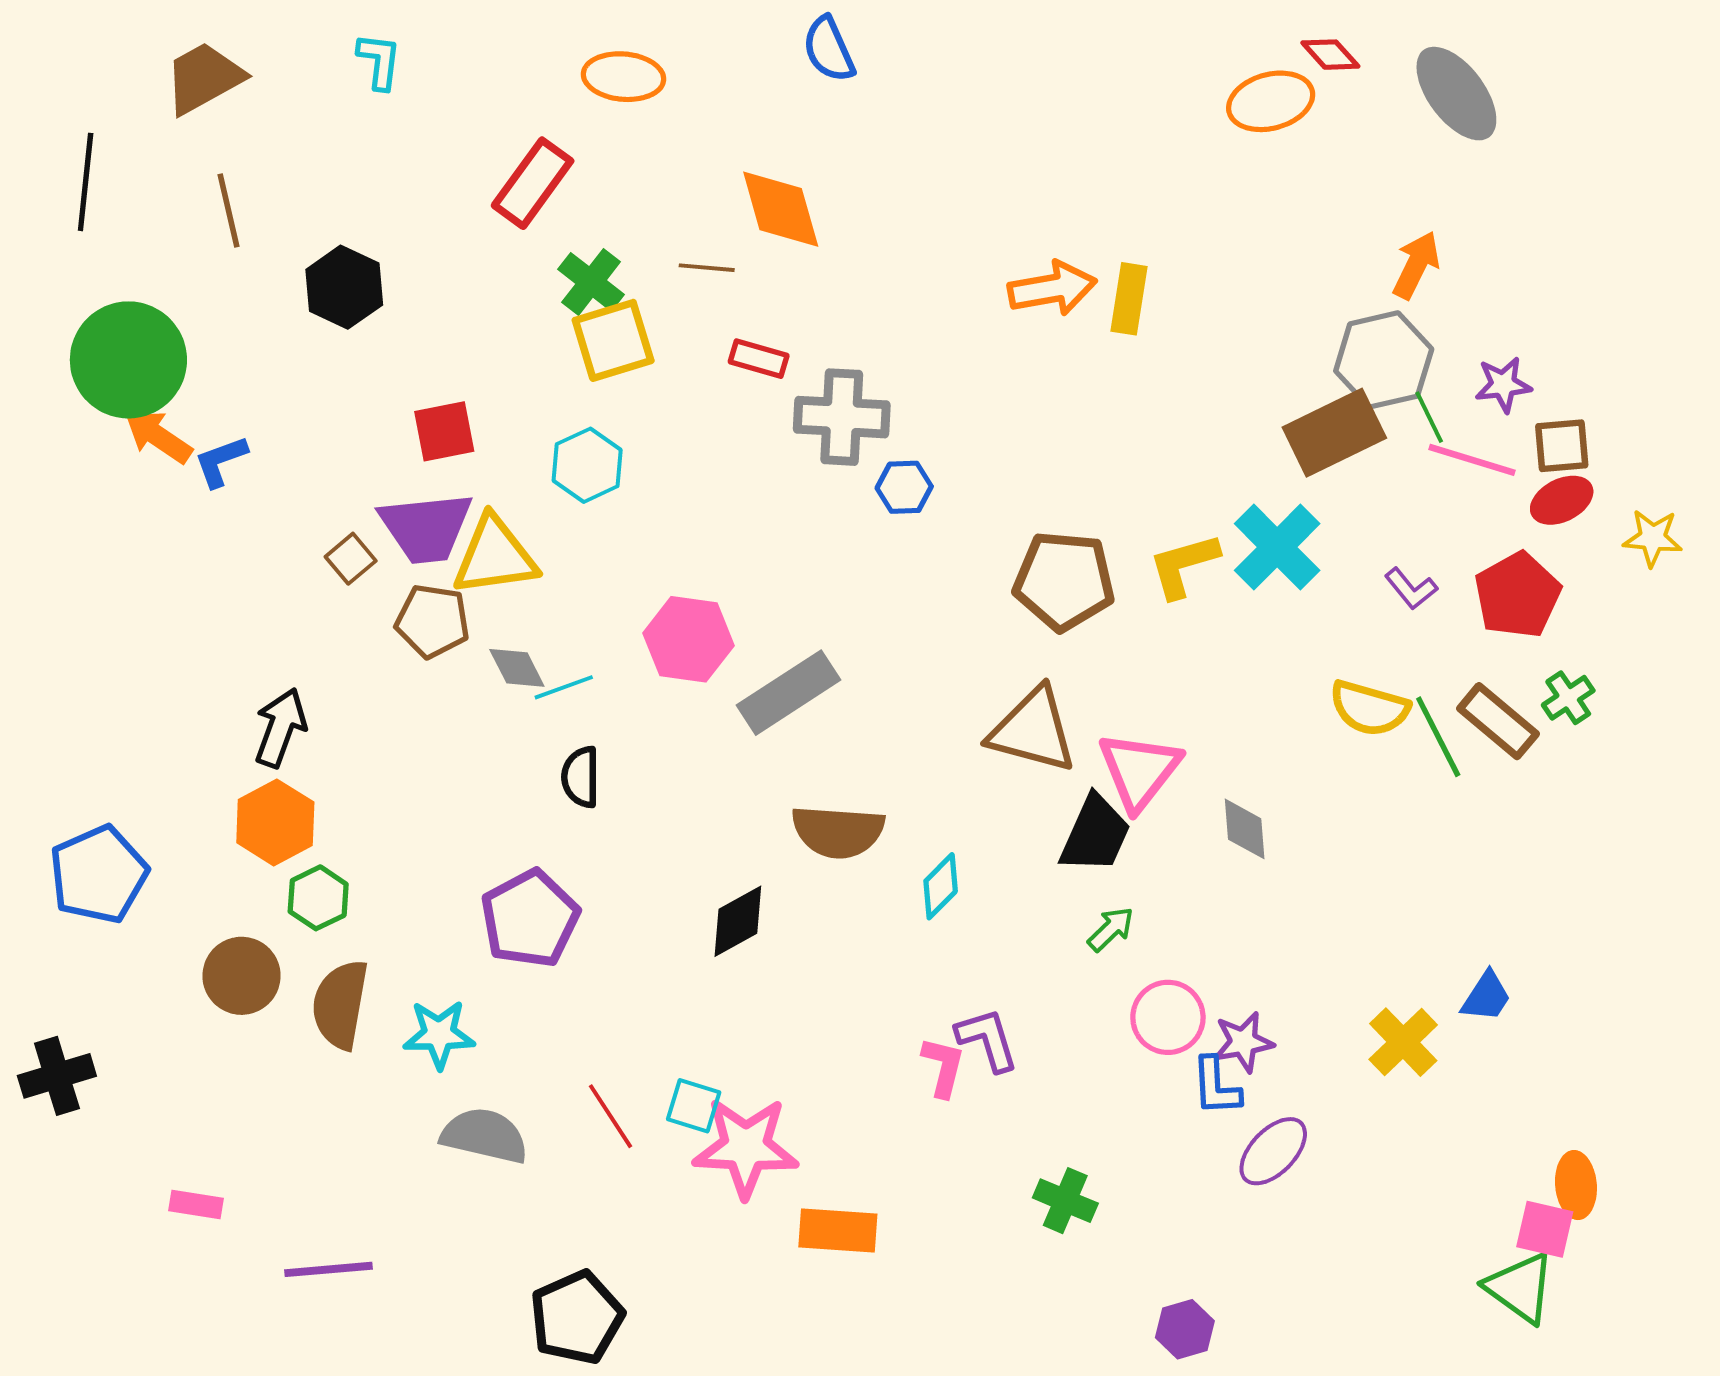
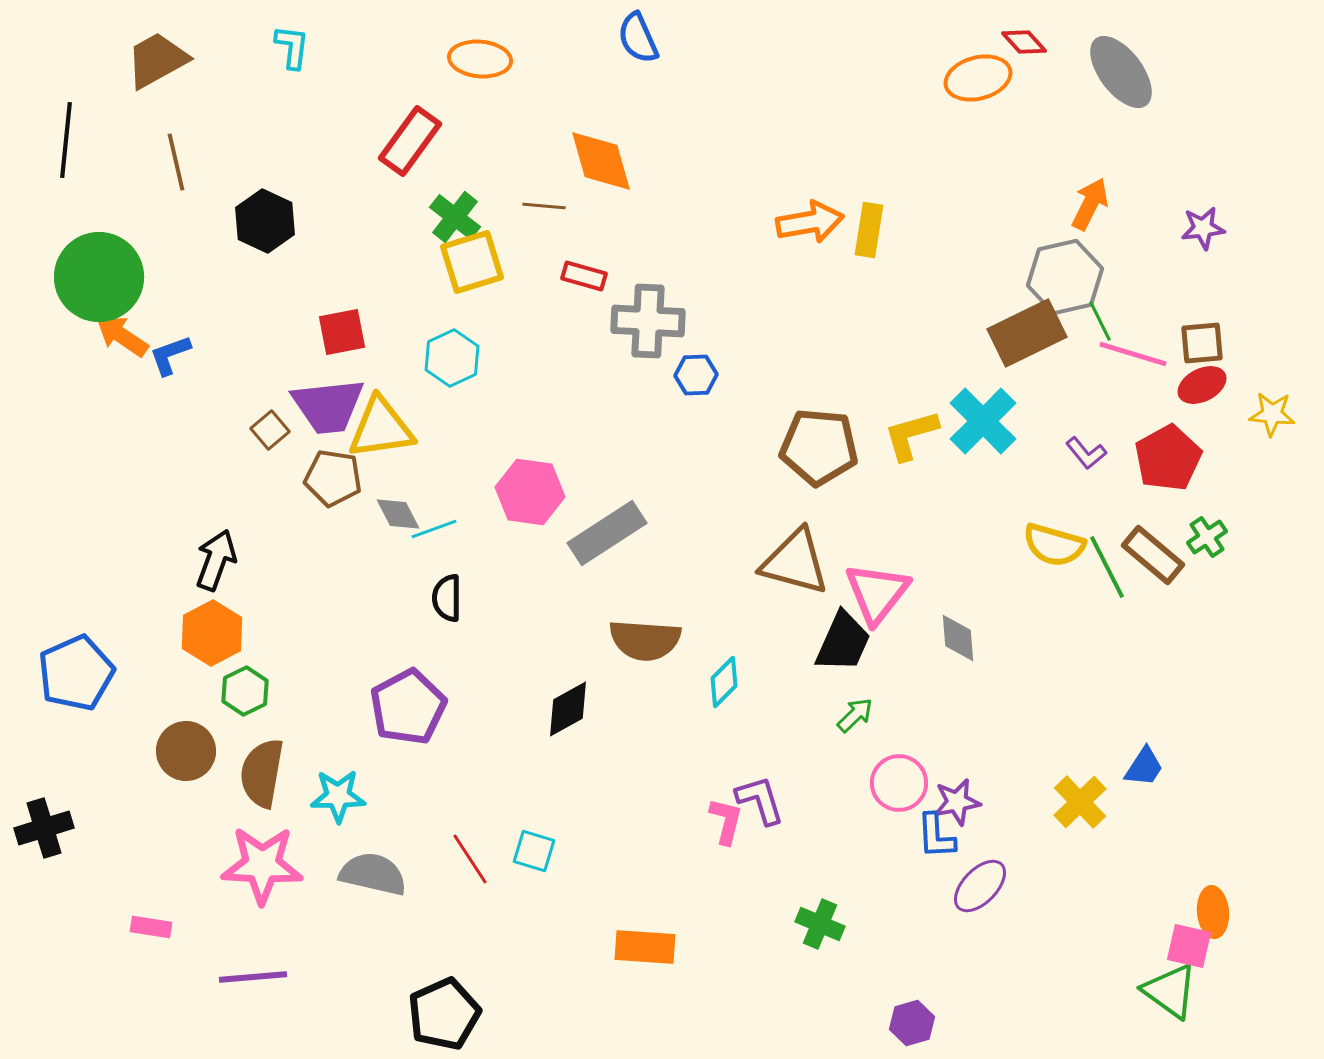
purple star: (1503, 385) -> (1203, 228), moved
pink star: (746, 1147) -> (262, 865), moved

